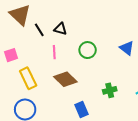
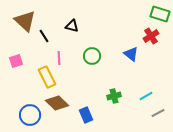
black triangle: (60, 29) -> (72, 26), moved
yellow rectangle: (28, 78) -> (47, 77), moved
brown diamond: (65, 79) -> (57, 103), moved

